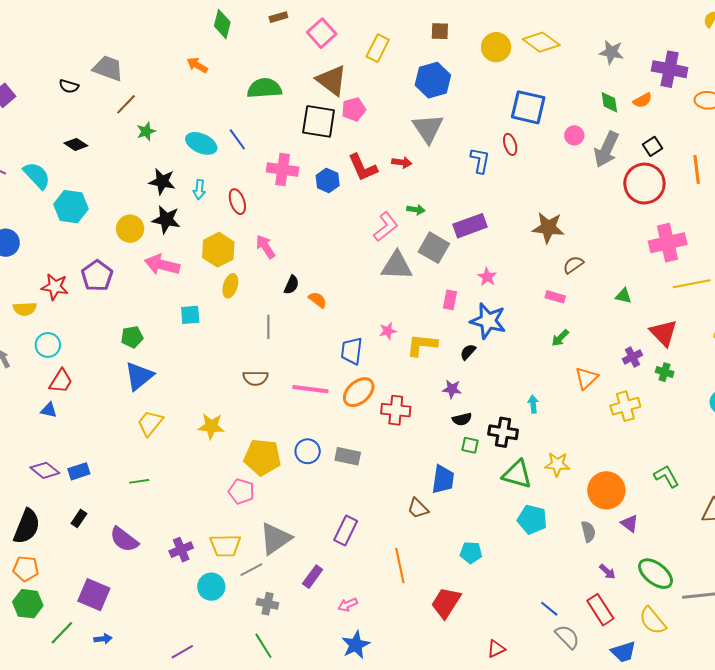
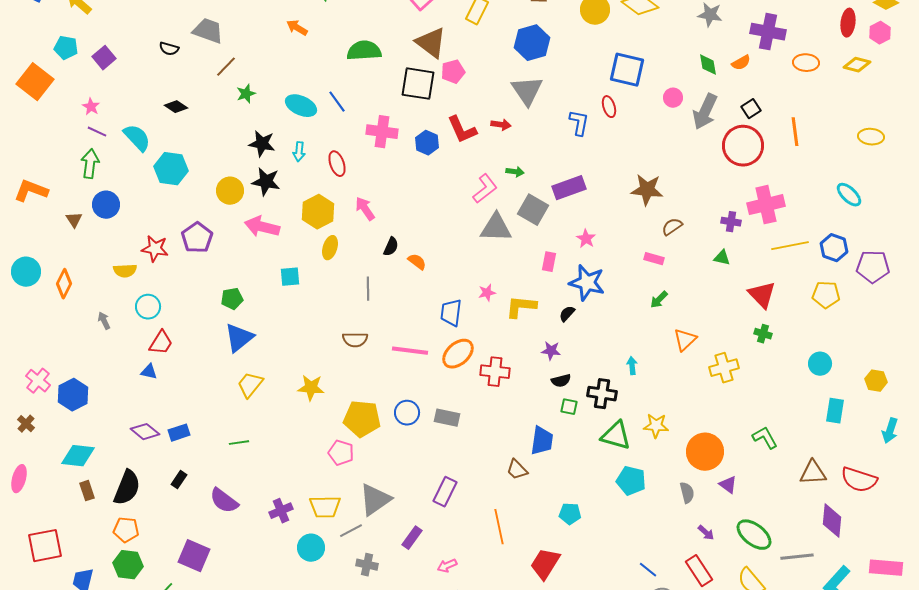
purple cross: (632, 357) -> (731, 222), moved, turned 36

